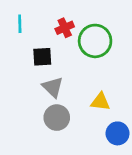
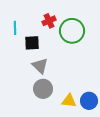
cyan line: (20, 24) -> (15, 28), moved
yellow triangle: (100, 102) -> (69, 101), moved

